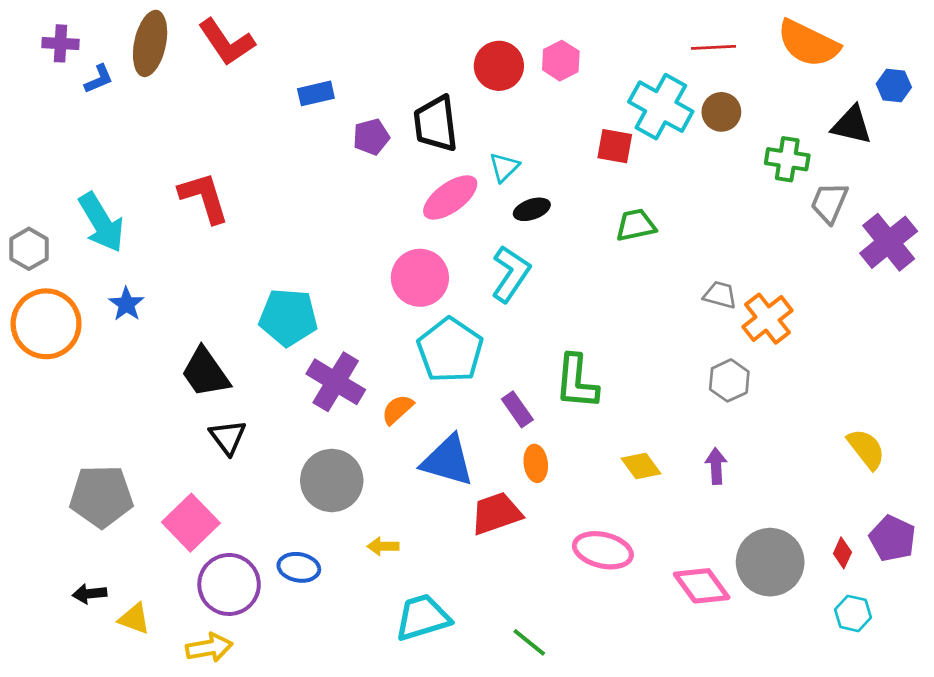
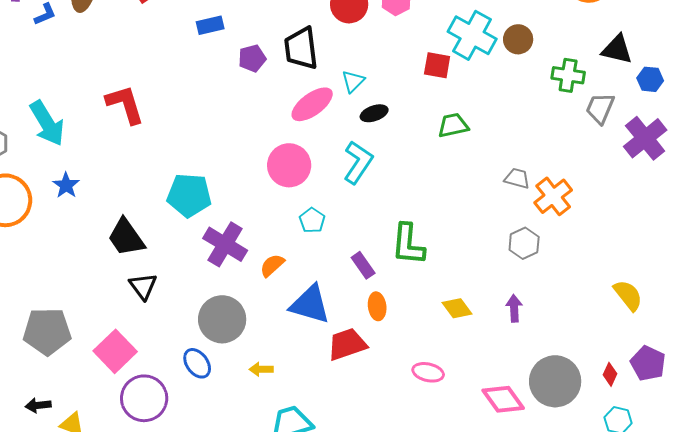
blue hexagon: (894, 86) -> (650, 79), moved
cyan pentagon: (450, 350) -> (312, 220), size x0.5
pink ellipse: (603, 550) -> (428, 372), size x0.7
blue ellipse: (299, 567) -> (197, 363), moved, turned 44

